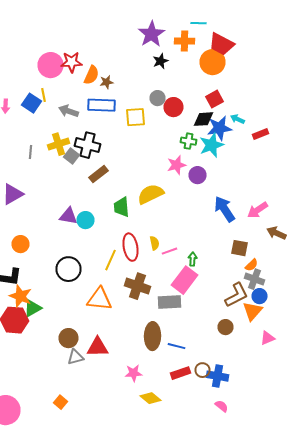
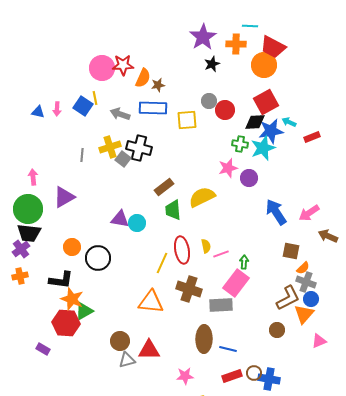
red square: (214, 99) -> (266, 102), size x1.4
brown rectangle: (98, 174) -> (164, 187), moved
black circle: (68, 269) -> (98, 258), moved

